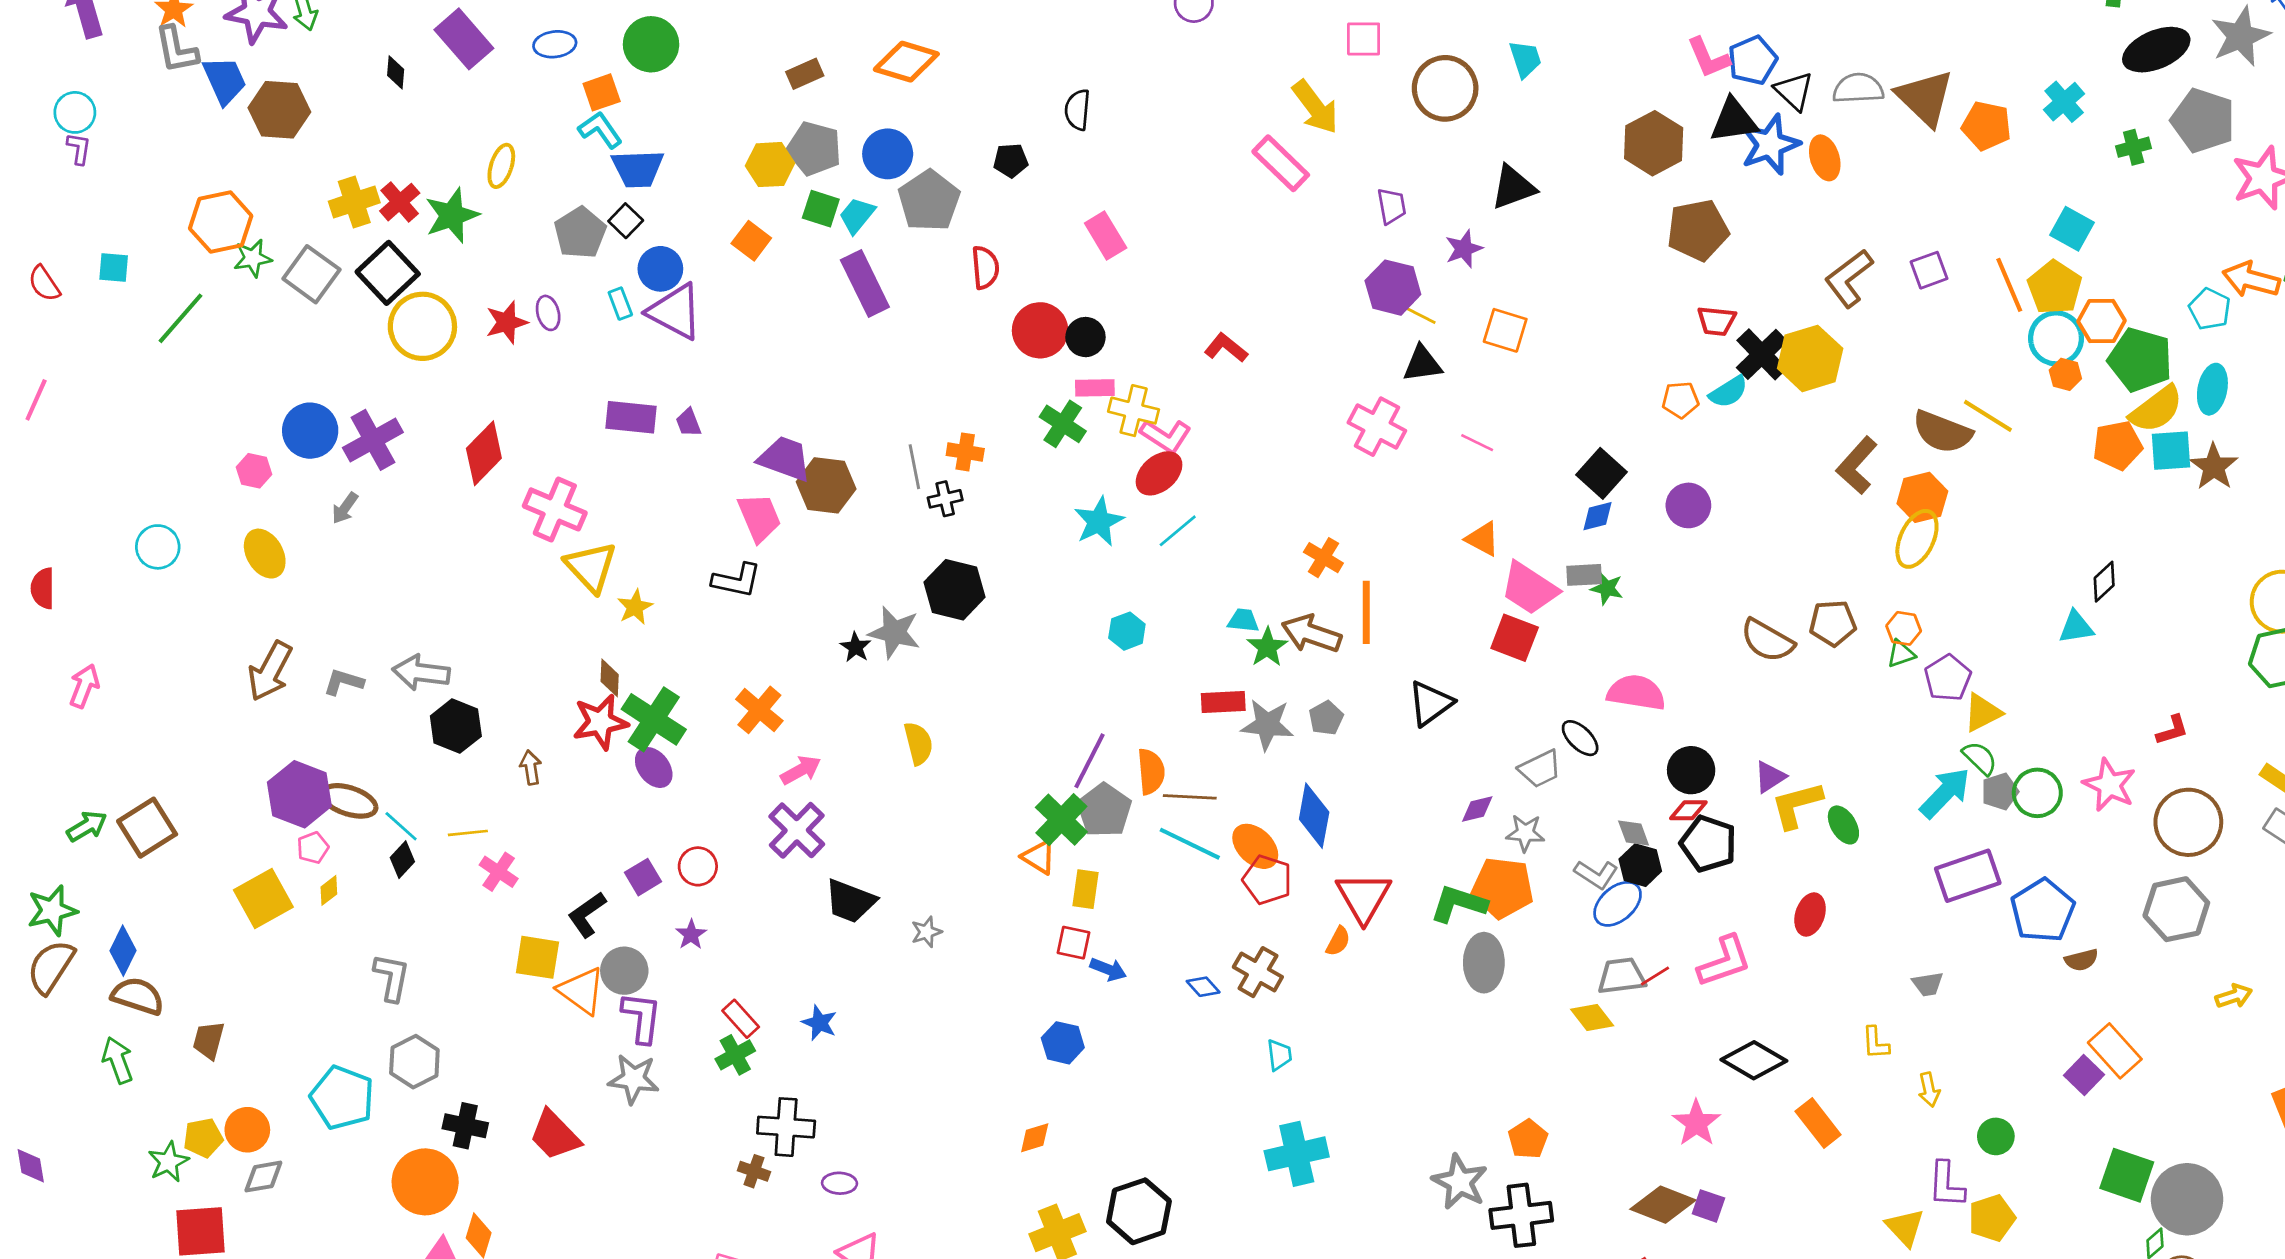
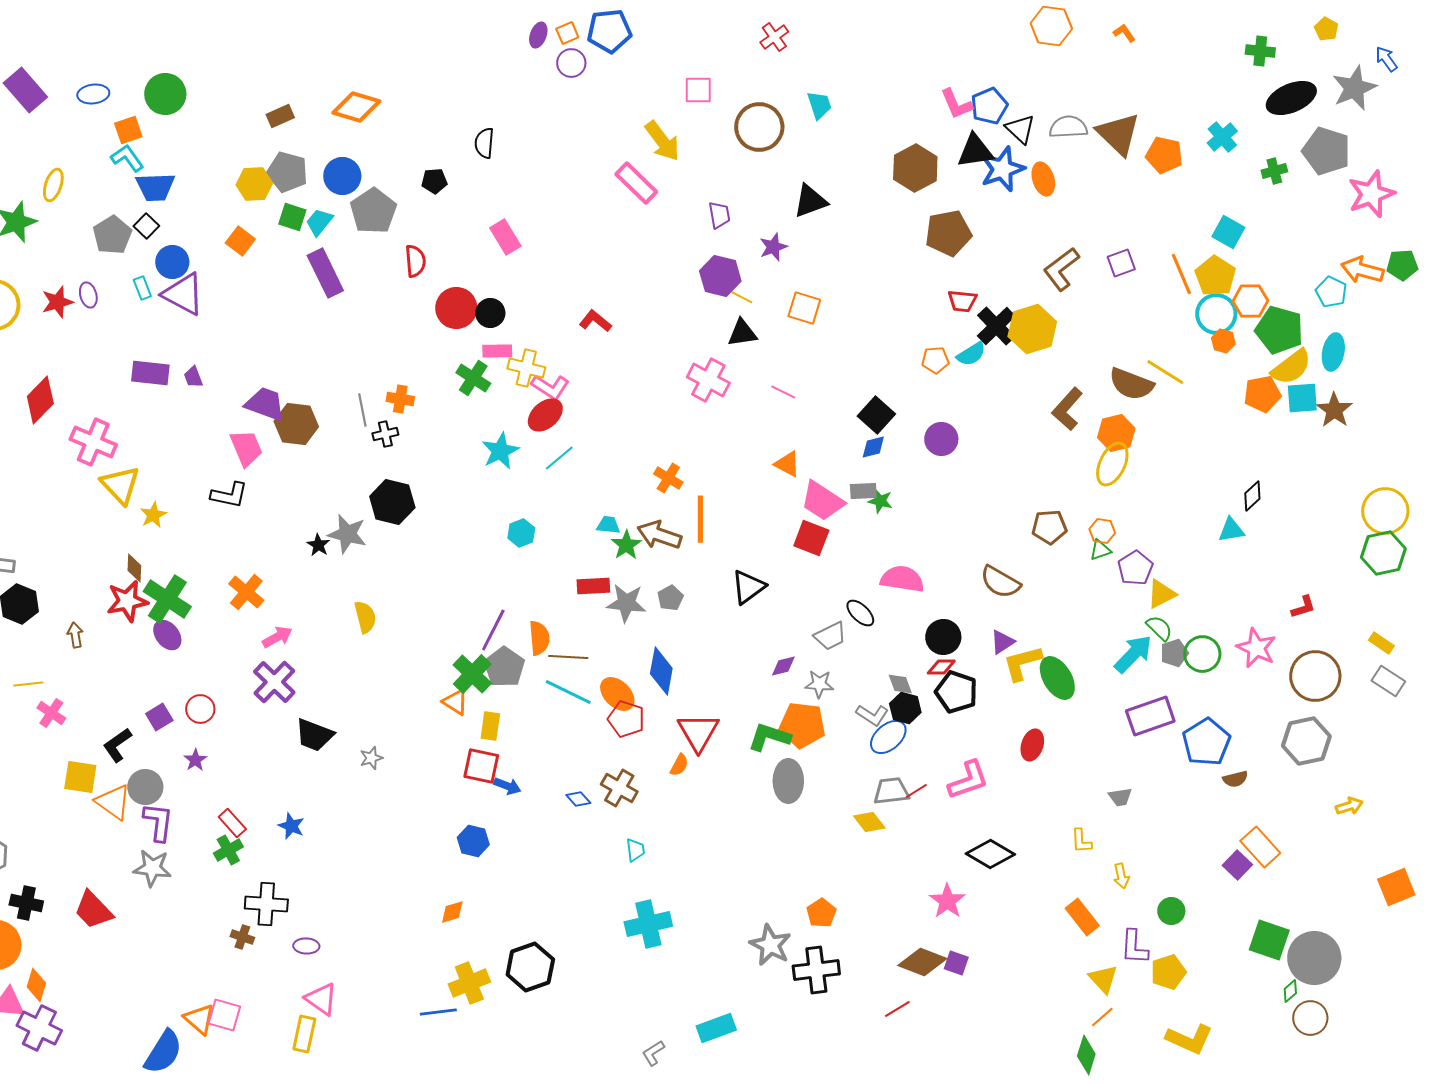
brown semicircle: (1767, 640) -> (1000, 582), moved
green ellipse: (1843, 825) -> (1057, 678), size x1.5
red square: (1073, 943) -> (481, 766), size x1.4
orange rectangle: (1818, 1123) -> (1082, 917), moved

